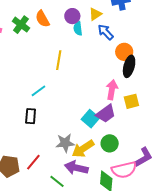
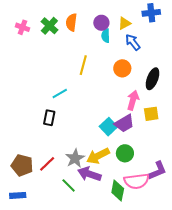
orange semicircle: (42, 19) -> (71, 22), turned 30
orange circle: (124, 52) -> (122, 68), moved
gray star: (65, 143) -> (75, 158), moved, turned -30

